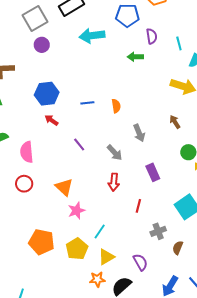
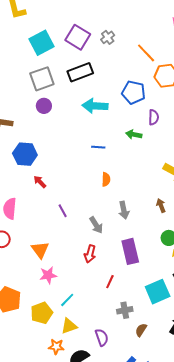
blue hexagon: (47, 94) -> (25, 154), moved
blue line: (87, 103) -> (98, 147), moved
purple rectangle: (153, 172) -> (130, 251), size x1.4

